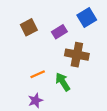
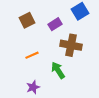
orange line: (38, 74) -> (32, 55), moved

